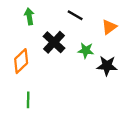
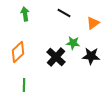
black cross: (54, 42) -> (56, 57), moved

